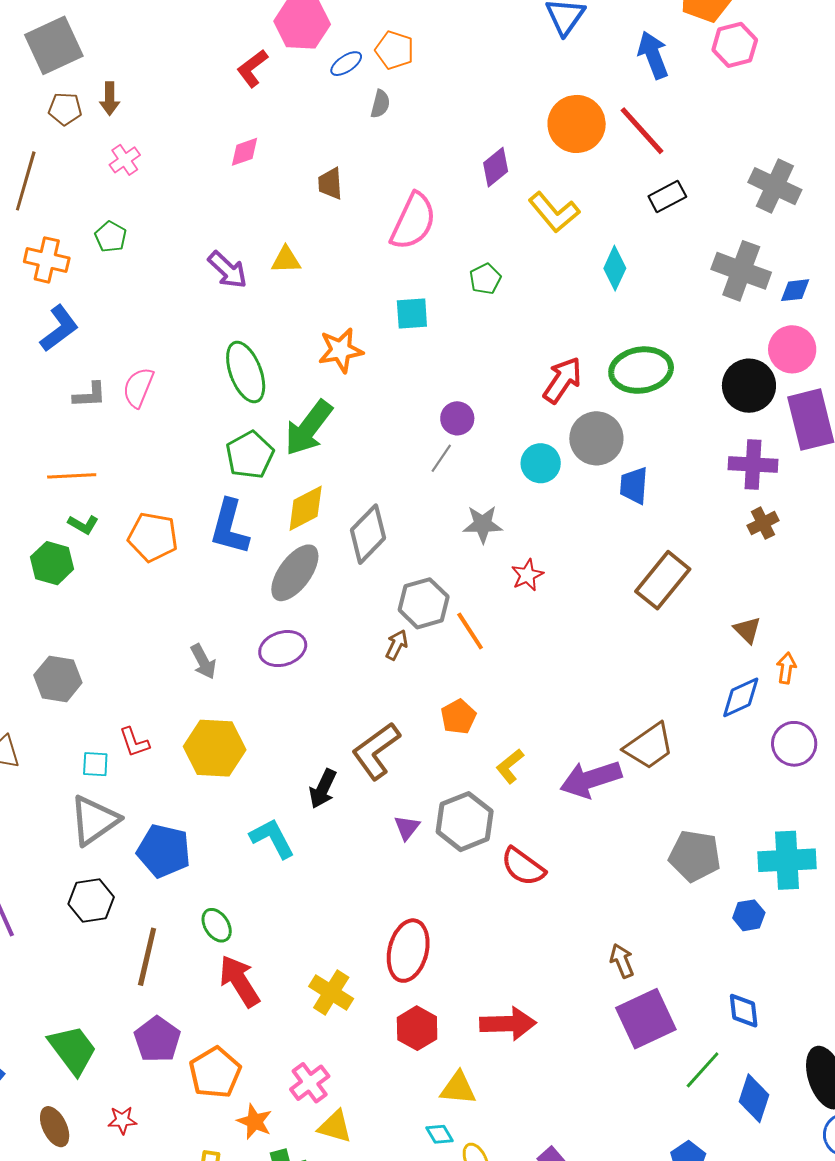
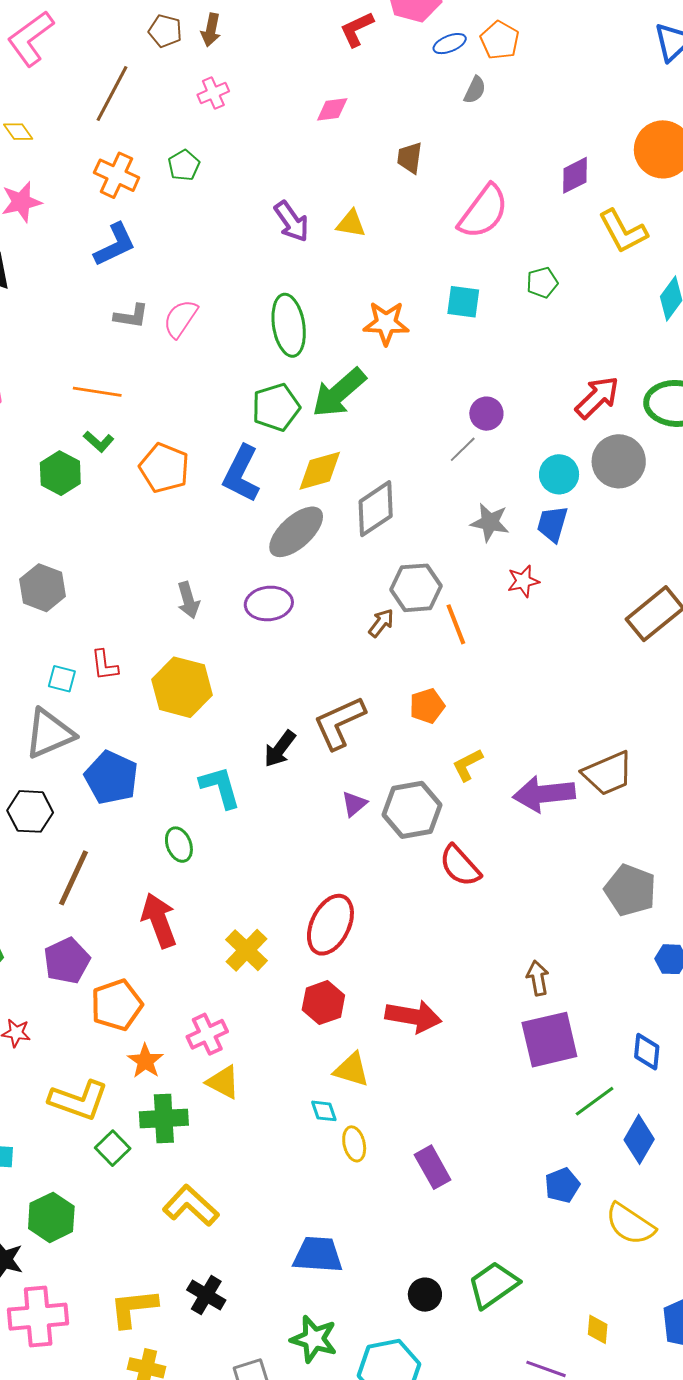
blue trapezoid: (634, 486) -> (552, 524), moved
green ellipse: (217, 925) -> (179, 845), moved

